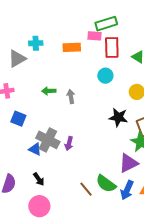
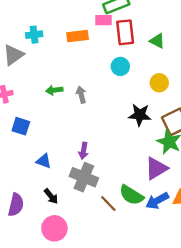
gray cross: (48, 140) -> (84, 177), moved
blue arrow: (127, 190) -> (157, 201), turned 42

